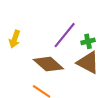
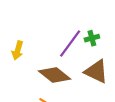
green cross: (88, 41) -> (92, 38), moved

